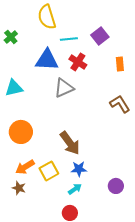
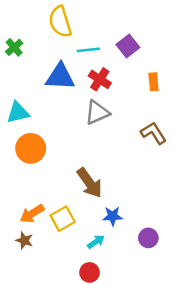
gray triangle: (64, 88) -> (97, 113), moved
orange circle: (21, 132) -> (31, 148), moved
blue star: (79, 169) -> (113, 216), moved

